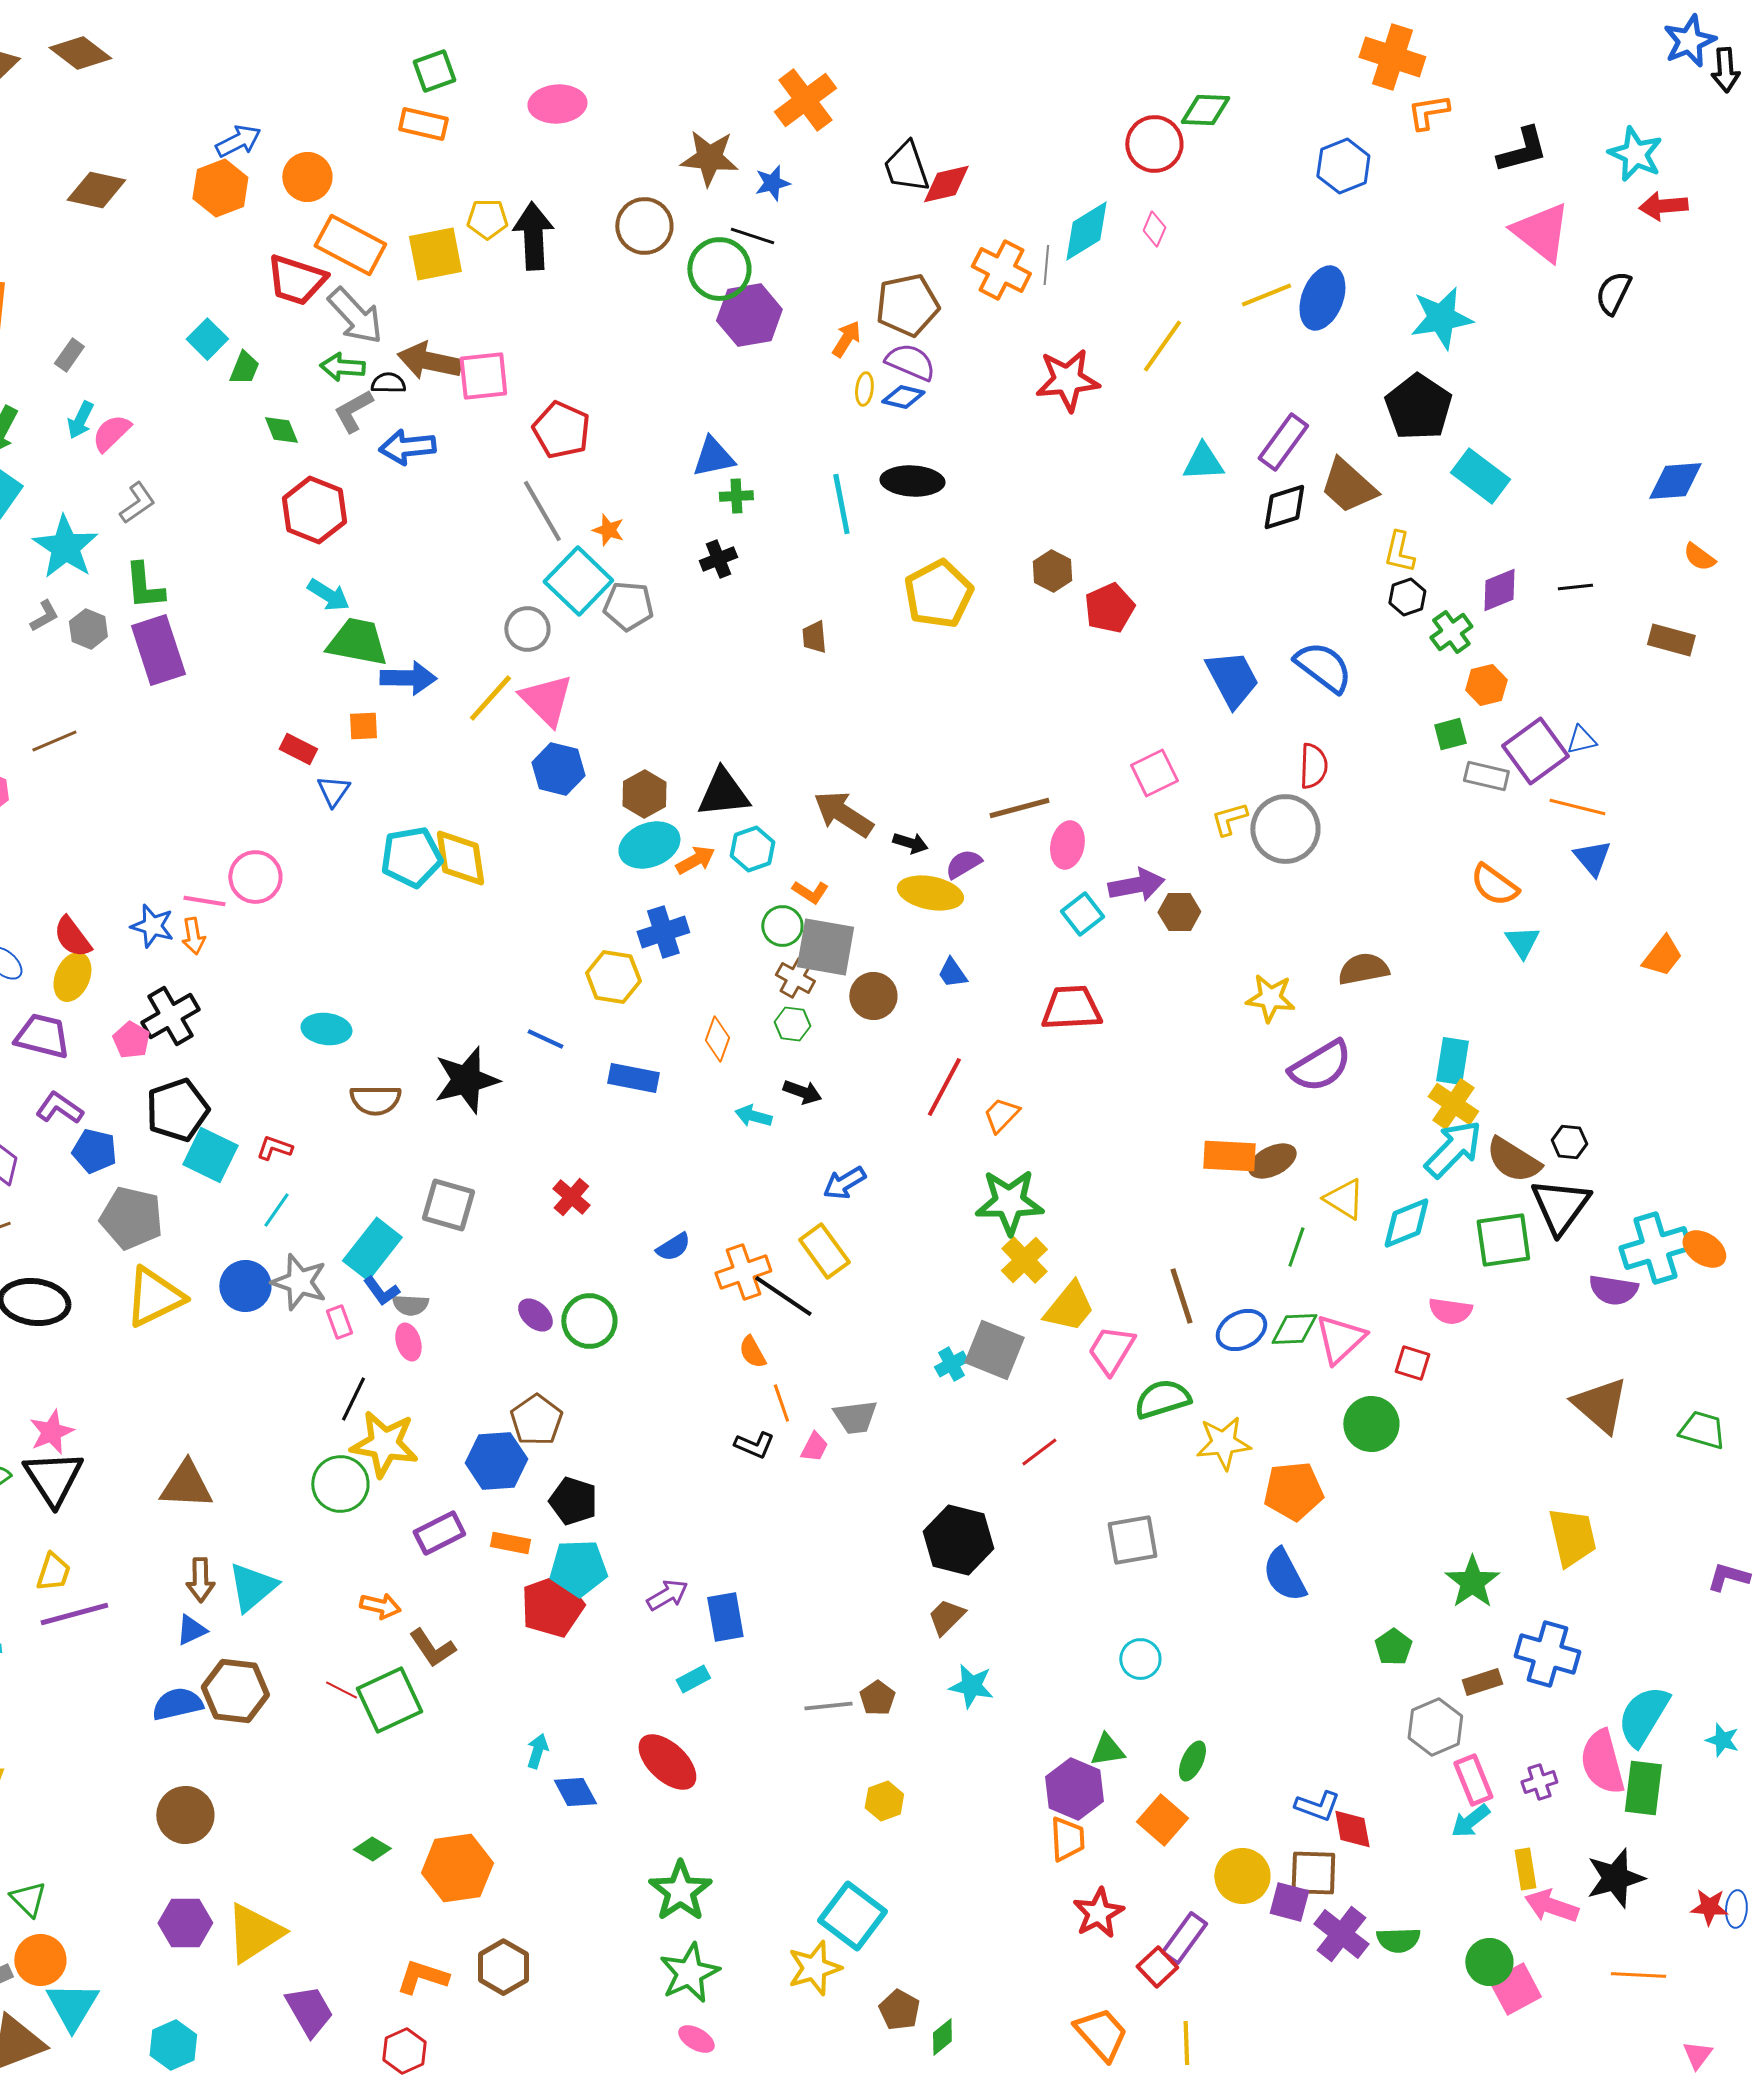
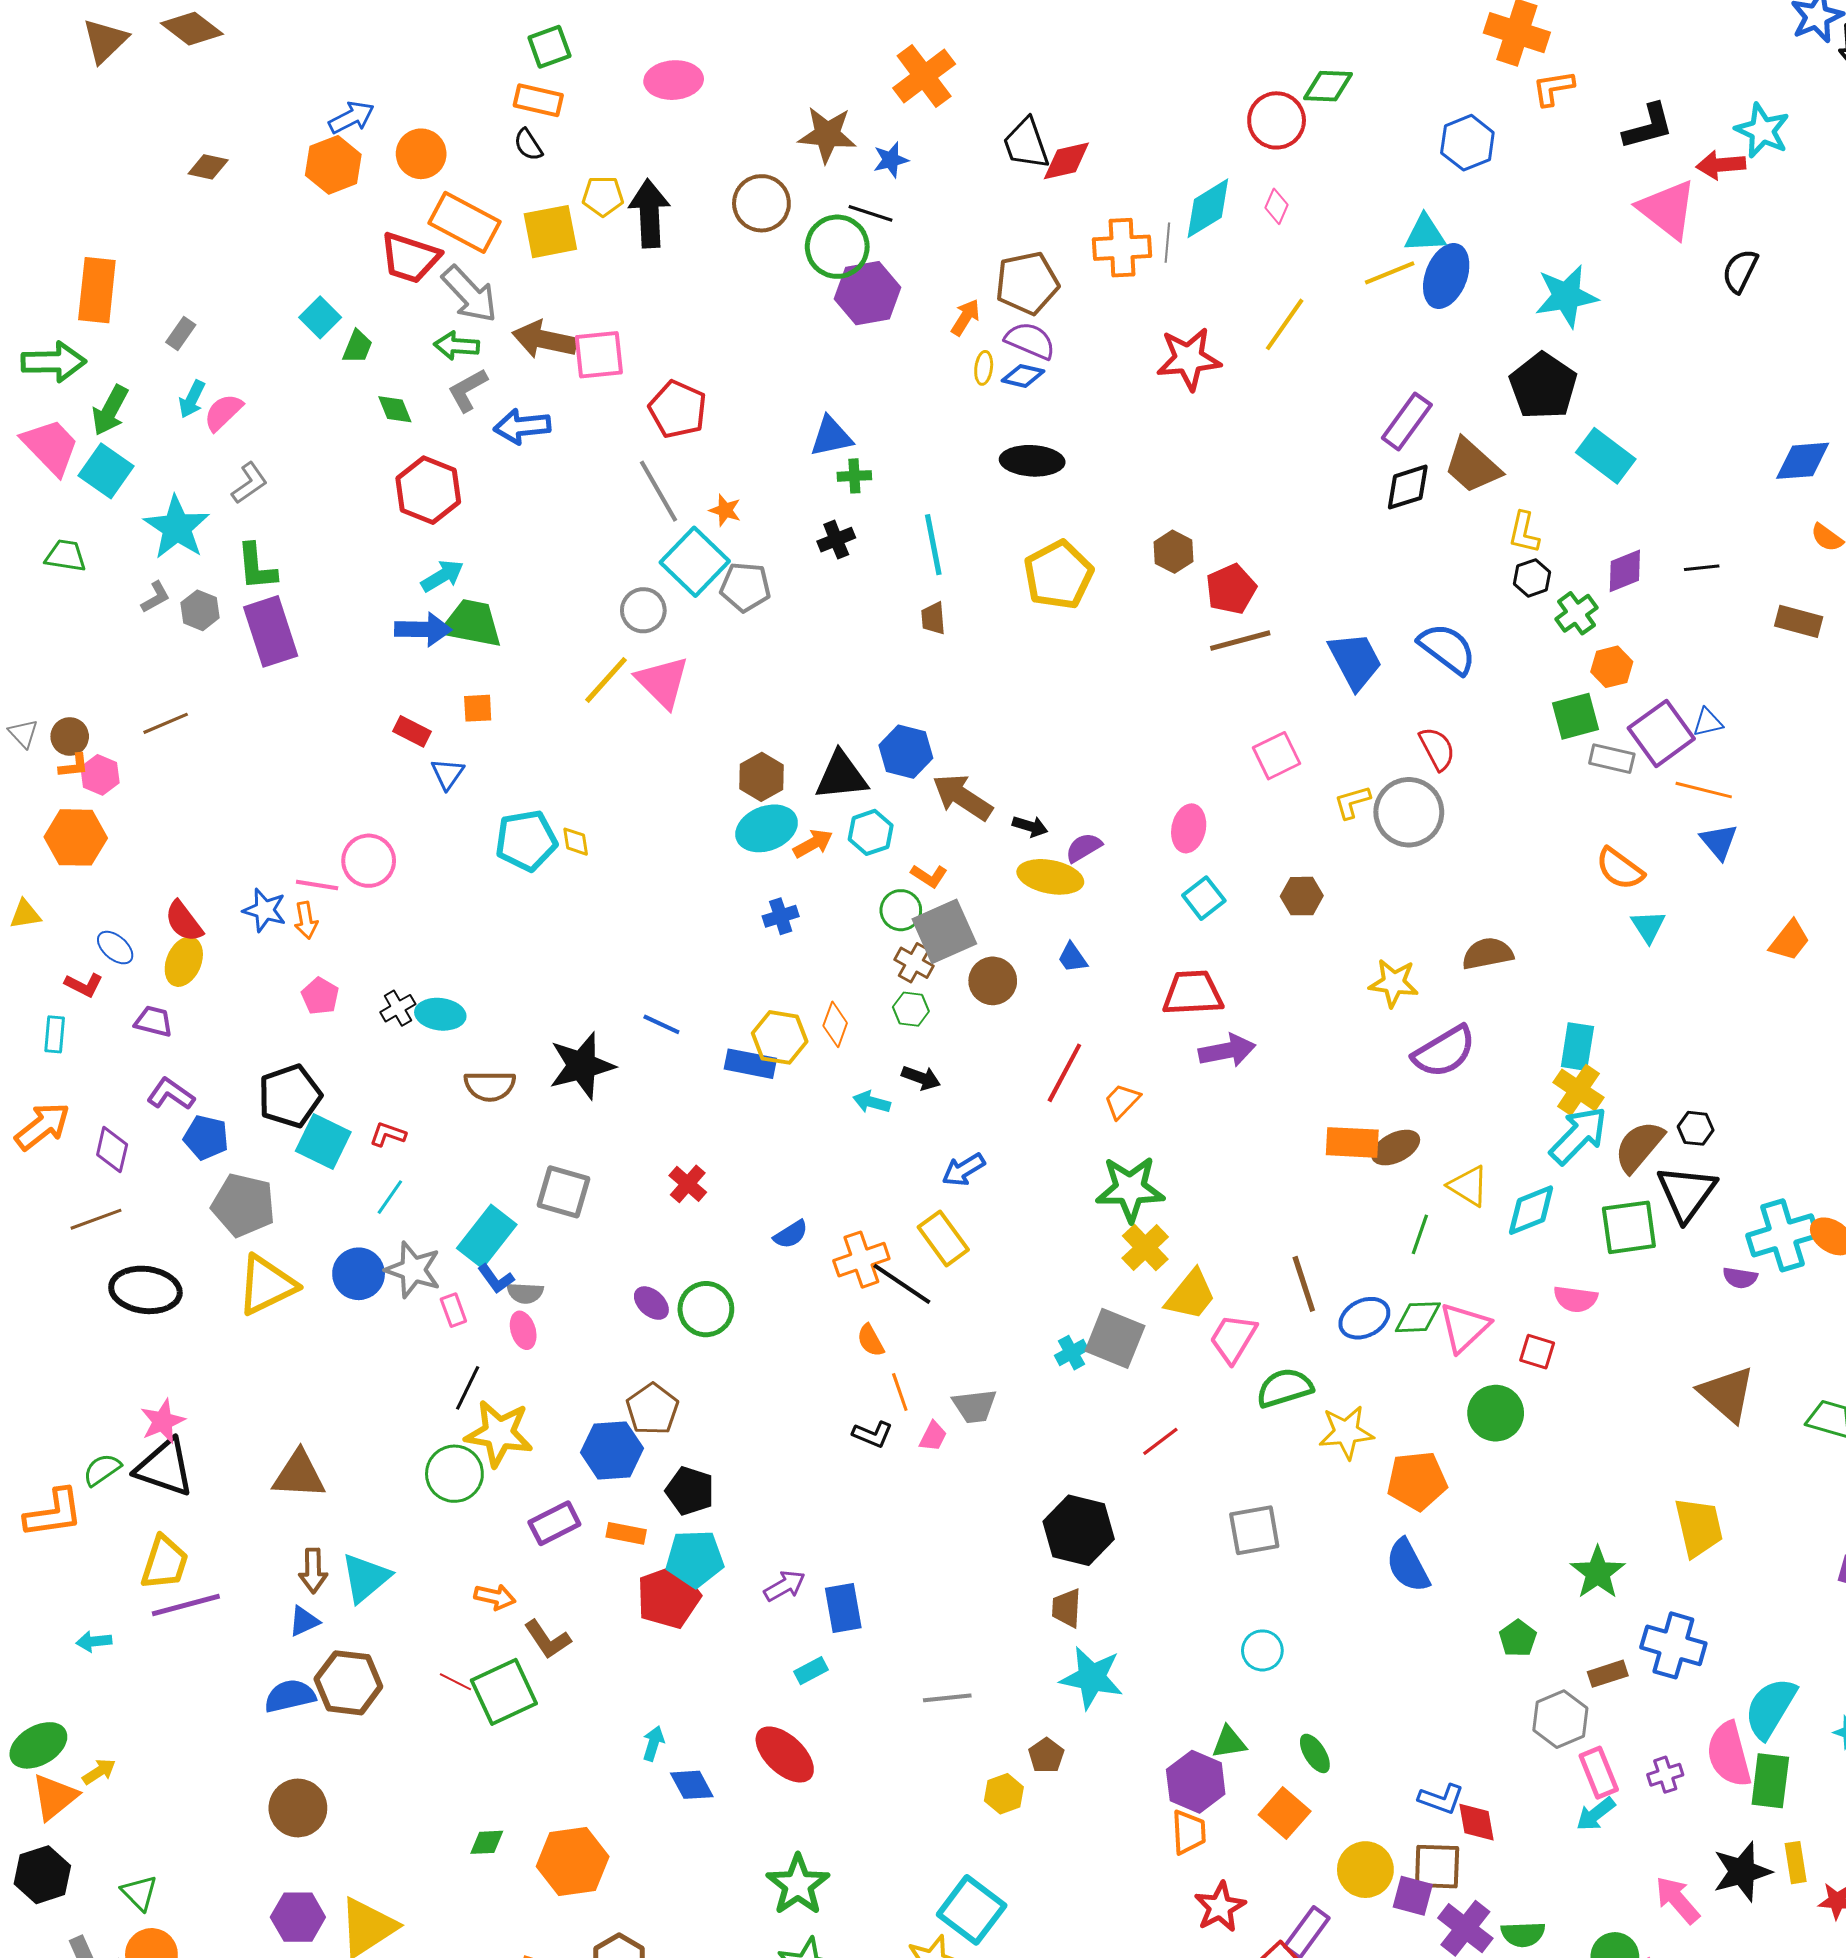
brown diamond: (96, 190) -> (208, 167), size x0.7
red arrow: (1663, 206) -> (1721, 165), moved
orange cross: (1001, 270) -> (1122, 248), turned -30
black semicircle: (388, 383) -> (528, 145), moved, turned -124
cyan triangle: (1203, 462) -> (1425, 234), moved
cyan line: (841, 504) -> (933, 545), moved
cyan arrow: (328, 595) -> (442, 576), turned -63
blue arrow: (408, 678) -> (423, 629), moved
green square: (1450, 734) -> (1575, 716), size x1.4
red semicircle: (1313, 766) -> (1437, 749), turned -30
blue hexagon: (558, 769) -> (906, 752), moved
brown line: (1019, 808) -> (1240, 641), moved
yellow diamond: (460, 858) -> (576, 842), size x0.5
purple arrow: (1136, 885) -> (1227, 1051), moved
blue cross: (663, 932) -> (781, 916), size x0.7
gray square: (825, 947) -> (944, 931), turned -34
yellow hexagon: (613, 977) -> (780, 1037), moved
black cross: (170, 1016) -> (398, 1008), moved, size x0.6
purple trapezoid: (42, 1036) -> (154, 1021), size x0.7
pink pentagon: (131, 1040) -> (320, 996), moved
brown semicircle: (1513, 1160) -> (1639, 1147), turned 98
purple semicircle: (1613, 1290) -> (1740, 1278), size x0.7
black triangle: (53, 1478) -> (165, 1468), turned -38
yellow trapezoid: (53, 1572) -> (165, 1563), size x1.4
brown trapezoid: (946, 1617) -> (1066, 1608), turned -42
cyan star: (971, 1686) -> (1092, 1678), size x1.4
brown pentagon: (877, 1698) -> (1046, 1755), moved
green ellipse: (1192, 1761) -> (1315, 1753), turned -57
green diamond: (372, 1849) -> (487, 1842), turned -33
yellow rectangle: (1525, 1869) -> (1796, 1863), moved
pink arrow: (1551, 1906) -> (1677, 1900), turned 30

